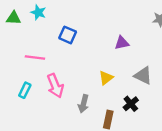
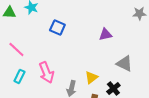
pink line: (35, 58) -> (16, 49), moved, turned 36
yellow triangle: (106, 78) -> (91, 77), moved

